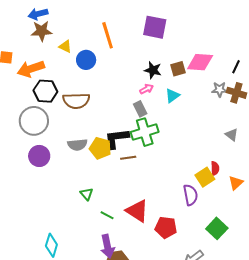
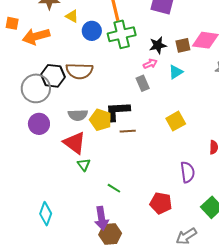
black star: (153, 70) -> (158, 45), turned -30
black hexagon: (45, 91) -> (53, 76), moved
green cross: (145, 132) -> (122, 34), moved
yellow square: (205, 177) -> (176, 121), moved
red triangle: (137, 211) -> (75, 143), moved
green line: (107, 215) -> (114, 188), moved

